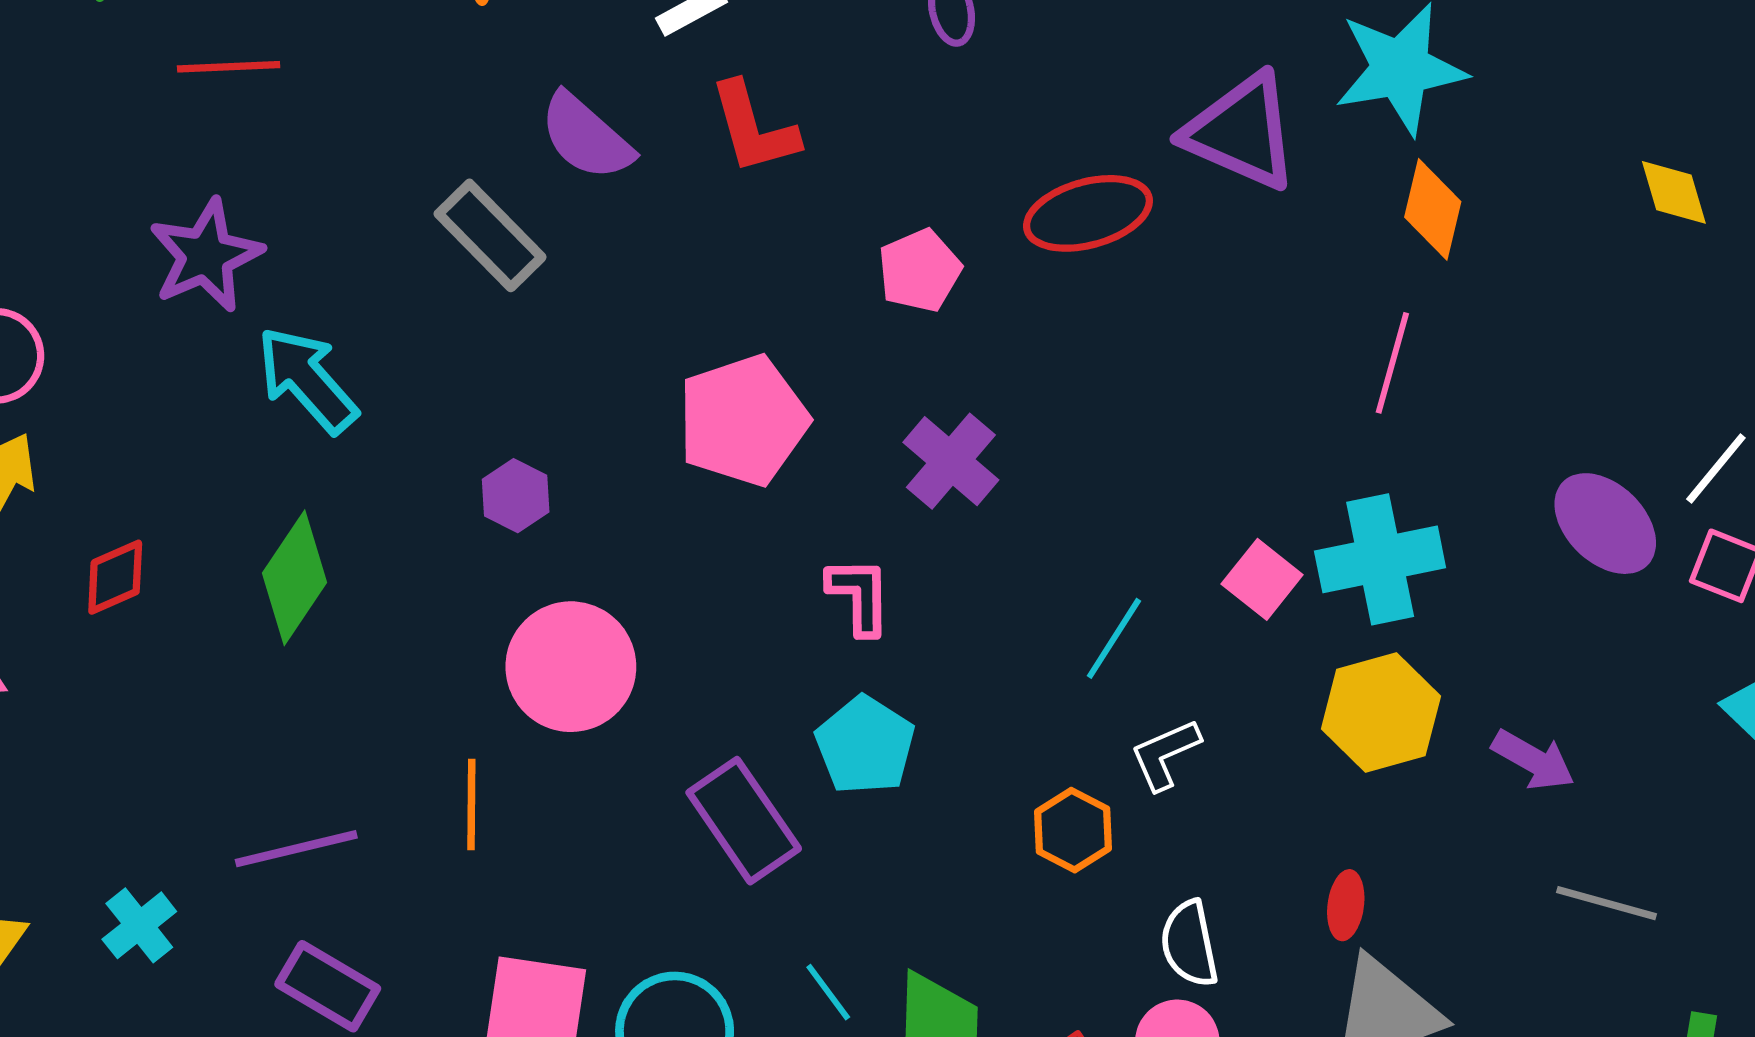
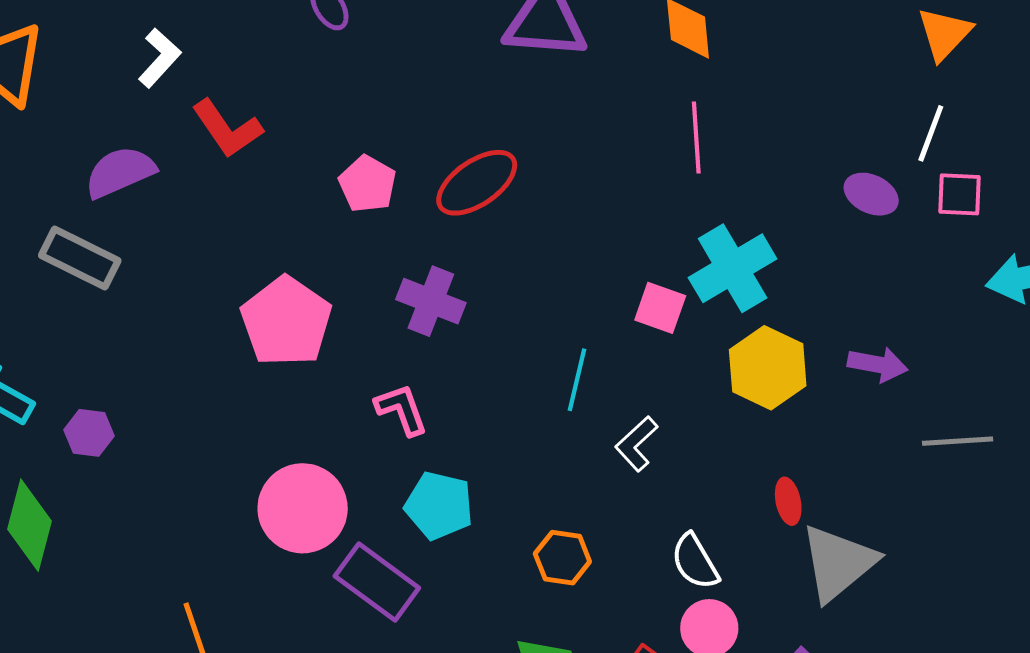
purple semicircle: (586, 137) -> (120, 172), turned 134
red ellipse: (1088, 213) -> (477, 183), moved
purple hexagon: (516, 496) -> (89, 433), moved
purple ellipse: (1605, 524) -> (871, 194), size x0.7
pink circle: (571, 667) -> (303, 508), moved
orange hexagon: (1073, 830) -> (562, 558), moved

